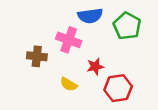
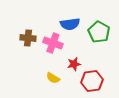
brown cross: (37, 56) -> (28, 38), moved

